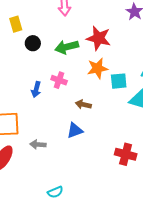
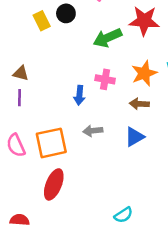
black circle: (33, 43) -> (66, 13), moved
orange star: (98, 68) -> (144, 73), moved
gray arrow: (38, 145) -> (93, 131), moved

